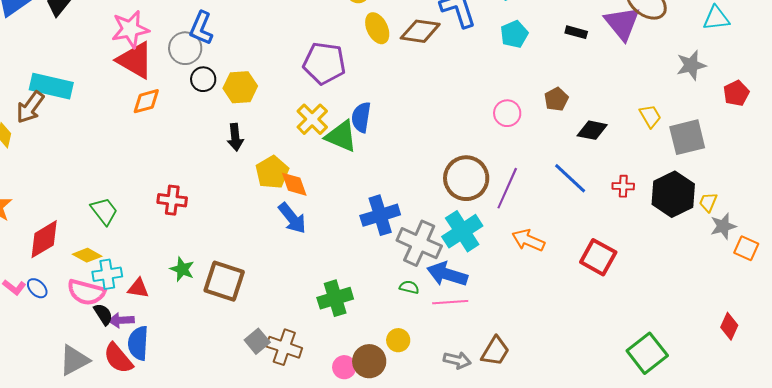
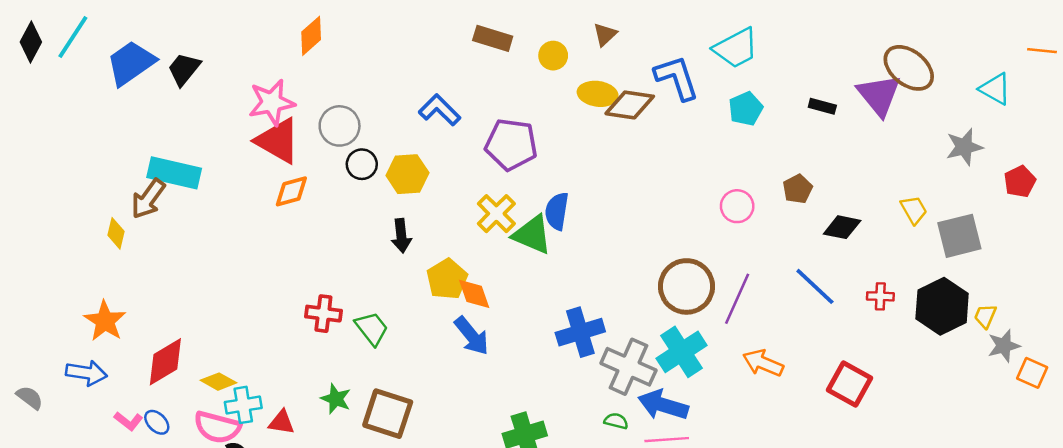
cyan triangle: (716, 18) -> (995, 89), turned 36
blue L-shape: (201, 28) -> (440, 110), moved, turned 112
yellow ellipse: (377, 28) -> (598, 94), moved, turned -56
green trapezoid: (104, 211) -> (372, 328), moved

